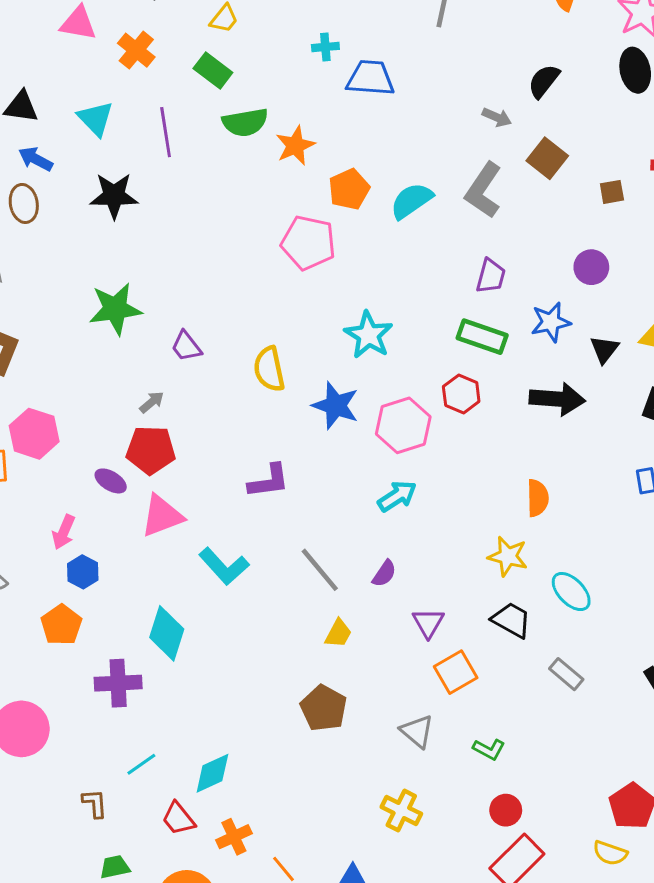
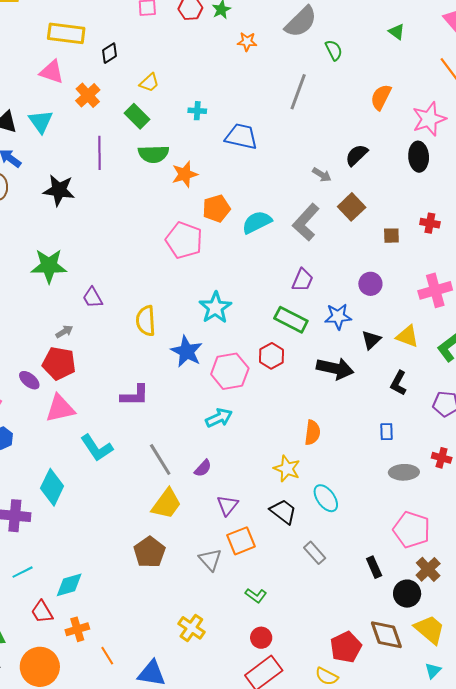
cyan cross: (325, 47) -> (197, 111), moved
cyan triangle: (96, 118) -> (41, 121), moved
yellow trapezoid: (338, 633) -> (166, 504), size x1.6
gray triangle: (417, 731) -> (210, 560), moved

